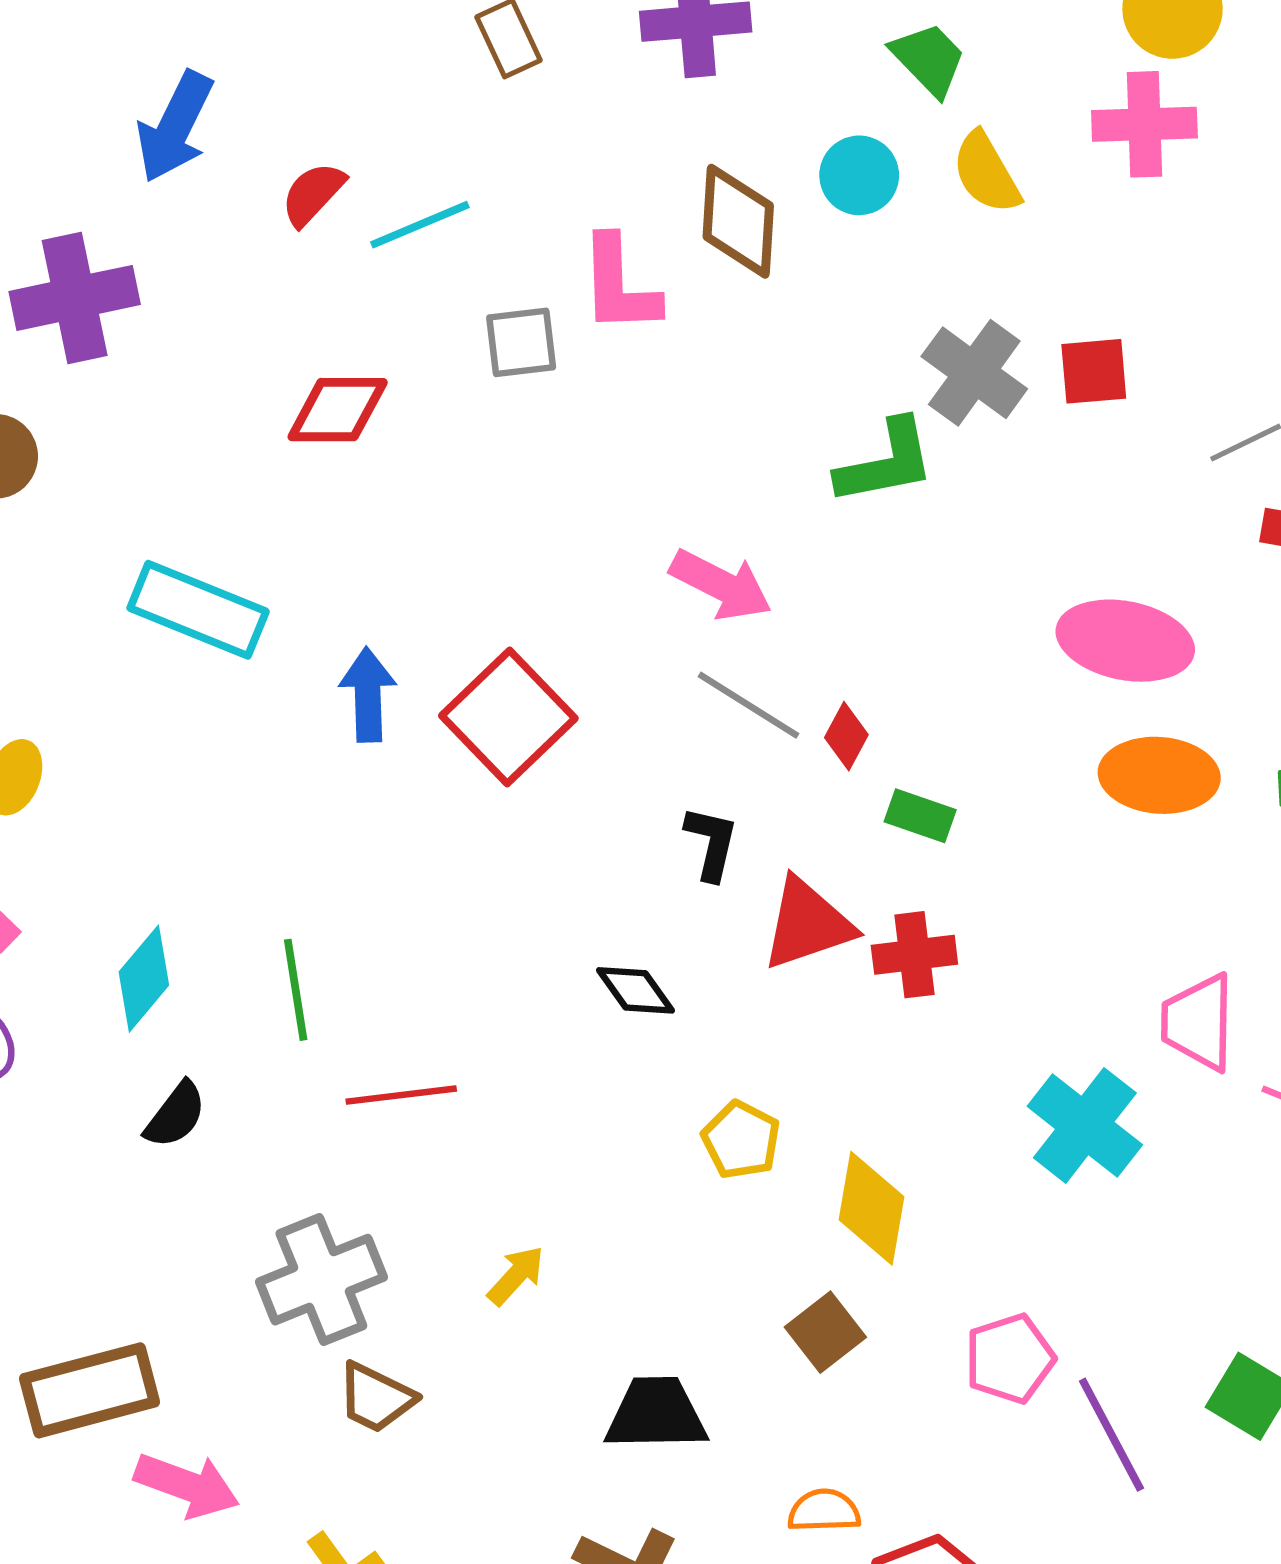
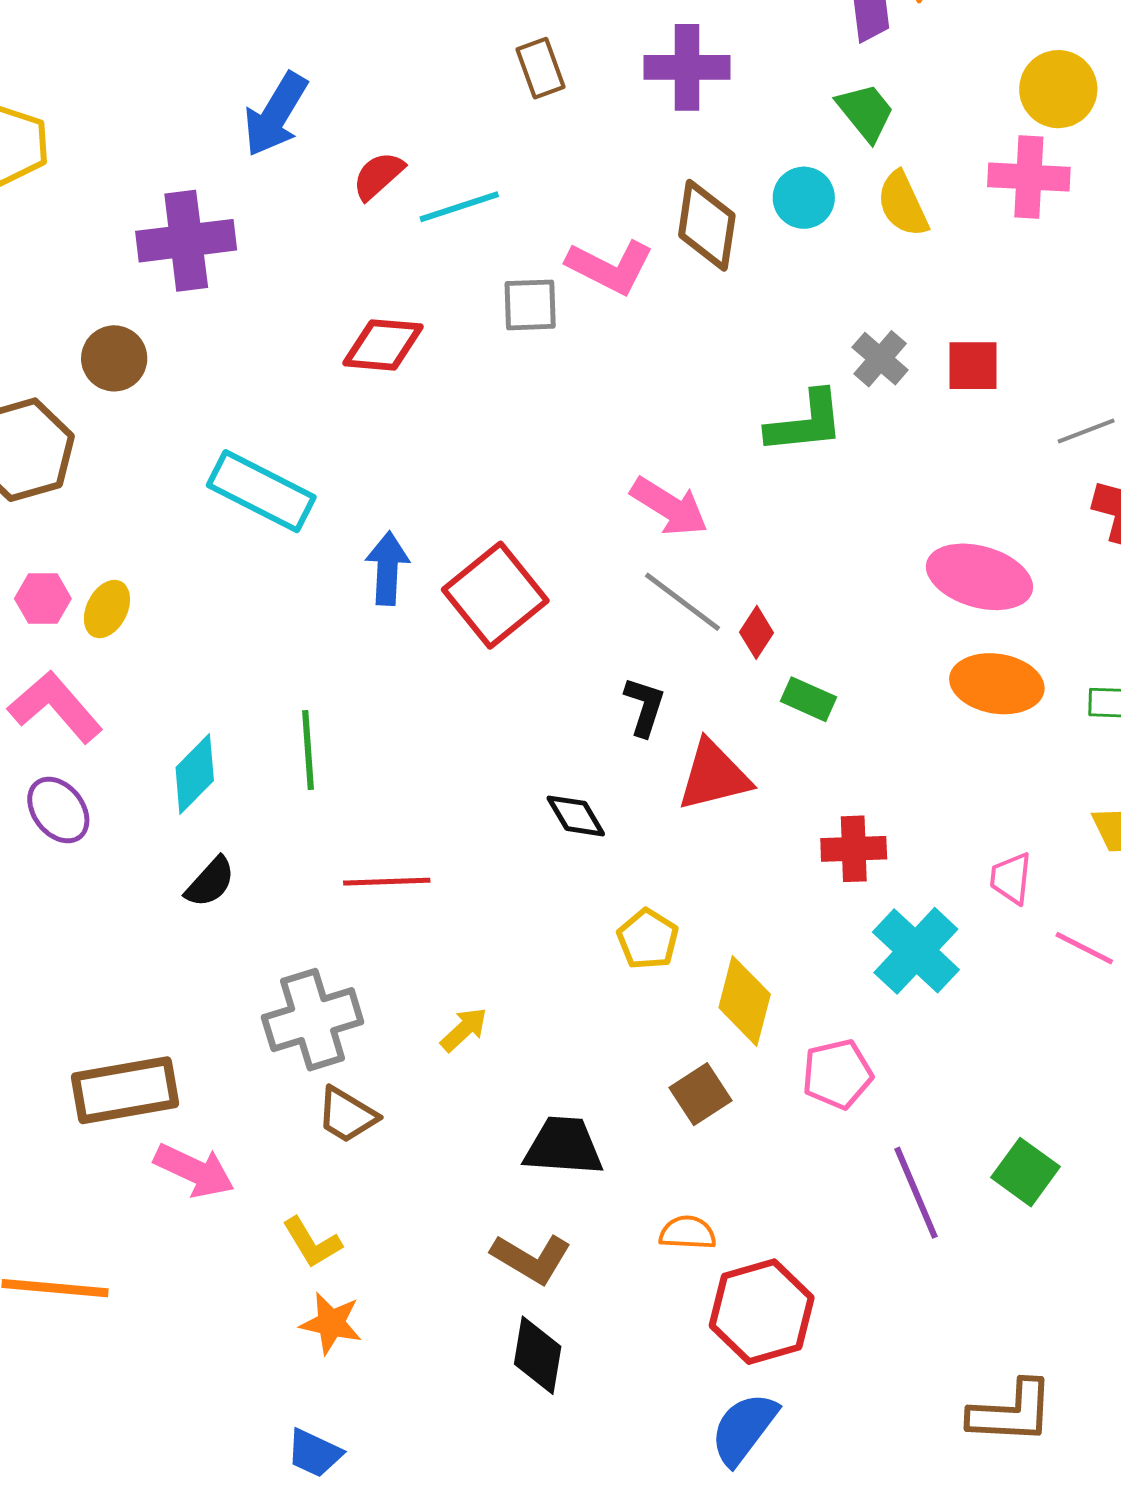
pink L-shape: (619, 285) -> (610, 267), turned -66
gray cross: (974, 373) -> (880, 359), size x0.7
red cross: (914, 955) -> (854, 849), moved
green line: (296, 990) -> (308, 750), moved
pink trapezoid: (1198, 1022) -> (1011, 878), size x0.7
pink pentagon: (1010, 1359) -> (837, 1074), moved

